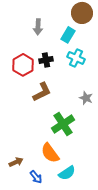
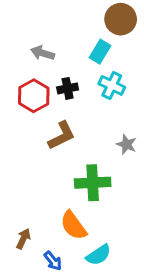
gray arrow: (38, 27) -> (43, 53), moved, turned 105
green cross: (63, 124) -> (93, 183), turned 30
brown arrow: (16, 162) -> (23, 239), turned -40

